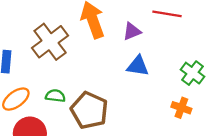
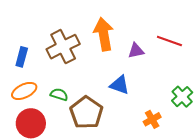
blue triangle: (138, 66) -> (120, 85), moved
orange cross: (181, 108) -> (152, 119), moved, turned 30

